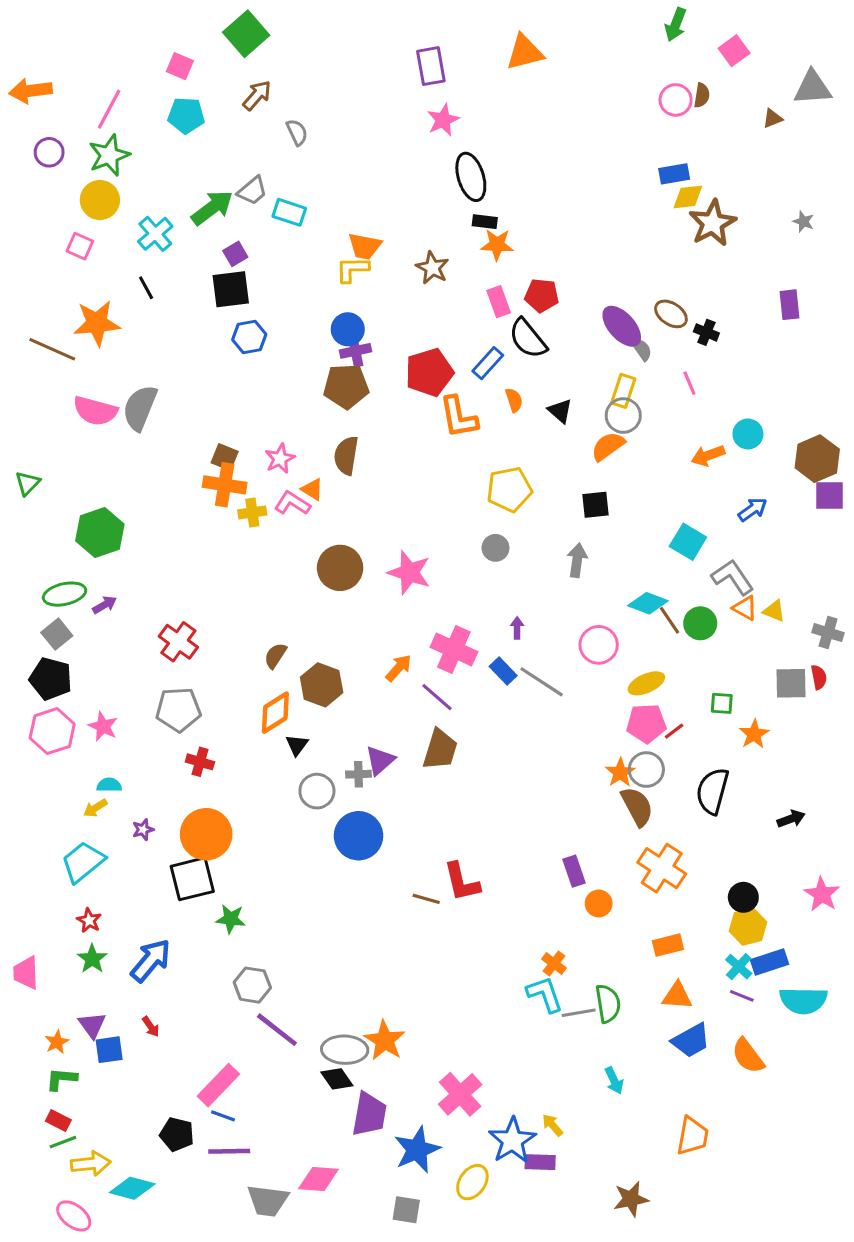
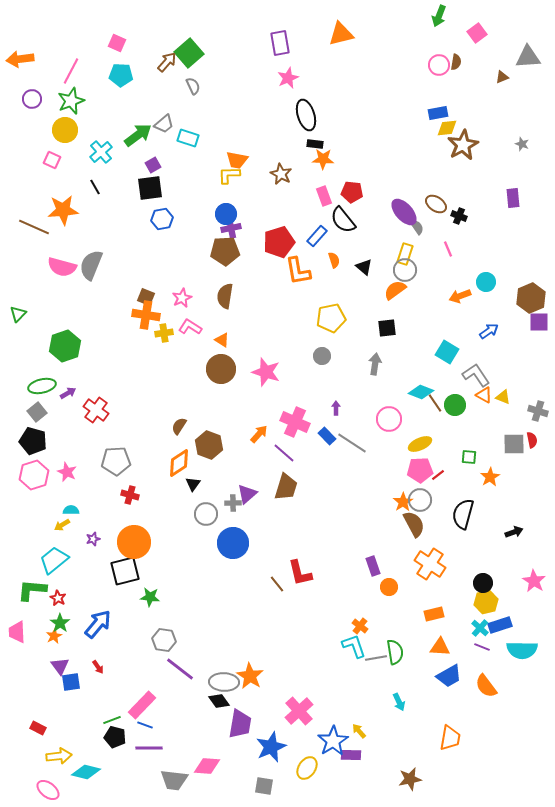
green square: (246, 34) -> (189, 53), moved
orange triangle: (312, 489) -> (222, 340), moved
red cross: (178, 642) -> (96, 410), moved
brown line: (426, 899) -> (277, 584), turned 36
orange star: (57, 1042) -> (54, 636), moved
green L-shape: (61, 1079) -> (32, 590), moved, size x1.4
green line: (63, 1142) -> (112, 720), moved

